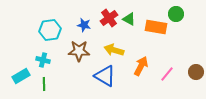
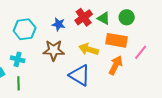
green circle: (176, 14) -> (127, 17), moved
orange rectangle: (156, 27) -> (117, 40), moved
pink line: (167, 74) -> (141, 52), moved

